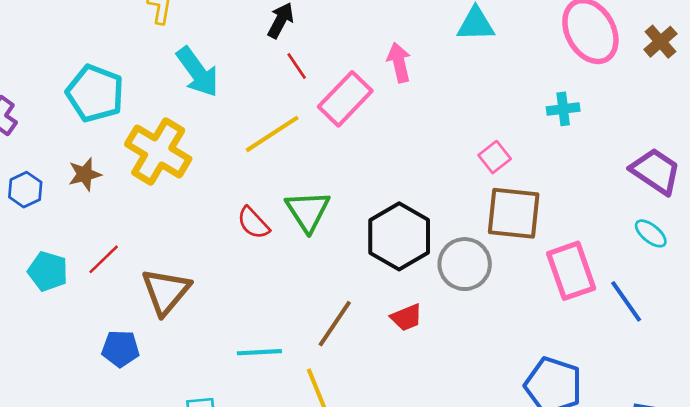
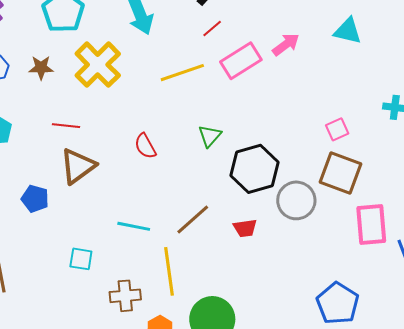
pink arrow: (399, 62) -> (286, 44), turned 52
red line: (297, 66) -> (212, 29), turned 70
green triangle: (308, 211) -> (210, 136), moved, size x0.7
red semicircle: (253, 223) -> (145, 146), moved
red line: (104, 259) -> (66, 126), moved, turned 36

